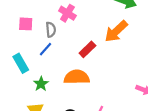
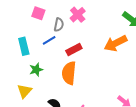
red rectangle: (87, 49) -> (74, 50), moved
orange semicircle: (77, 77) -> (69, 73), turned -100

